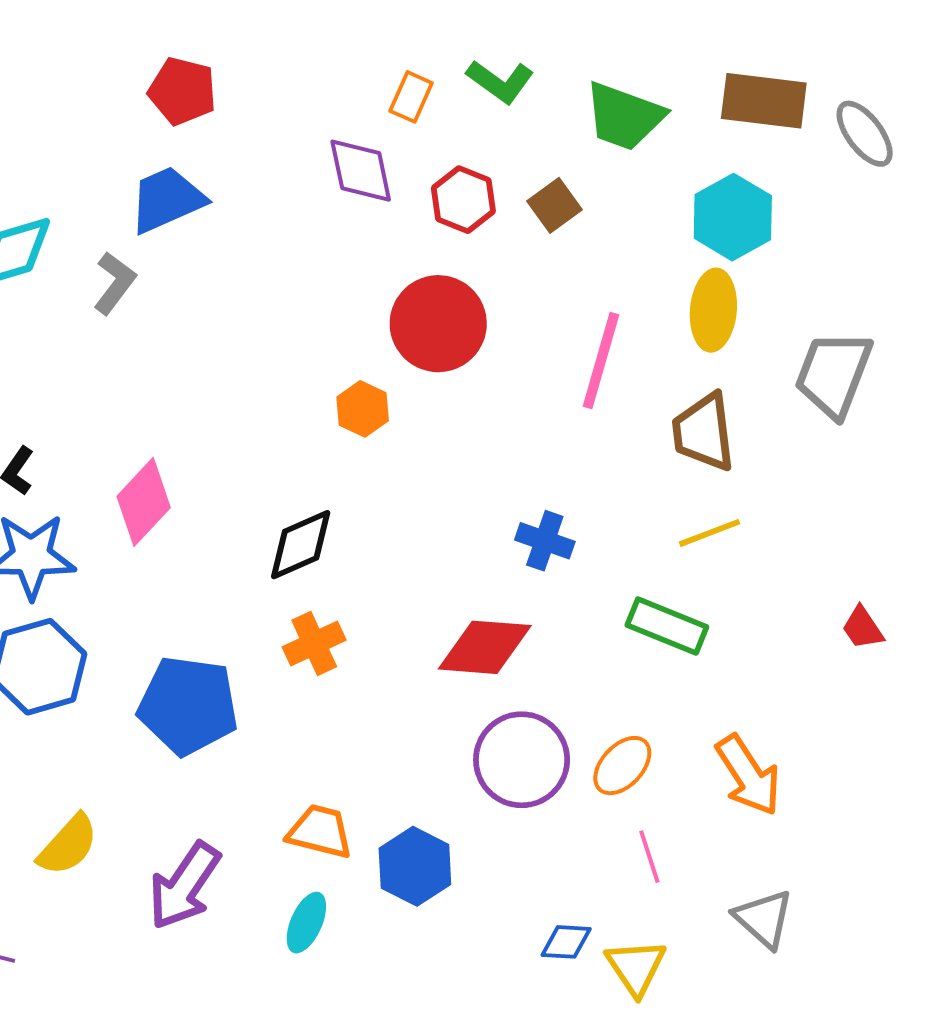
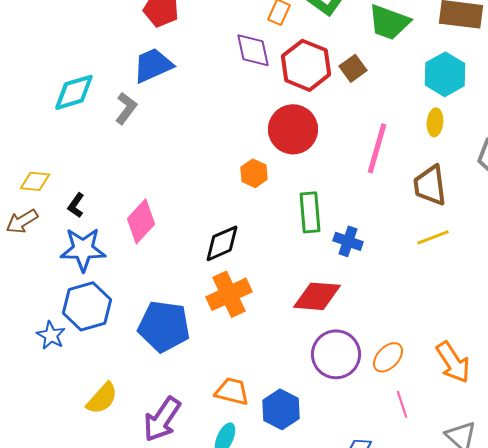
red hexagon: (463, 200) -> (306, 65), size x1.5
yellow ellipse: (713, 310) -> (435, 122), size x0.7
green rectangle: (667, 626) -> (310, 212), moved, turned 63
orange cross: (314, 643) -> (229, 294), size x1.4

